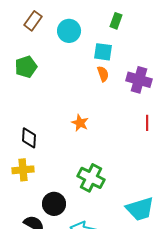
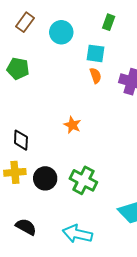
green pentagon: (26, 67) -> (18, 69), turned 30
black circle: (54, 204) -> (45, 178), moved

